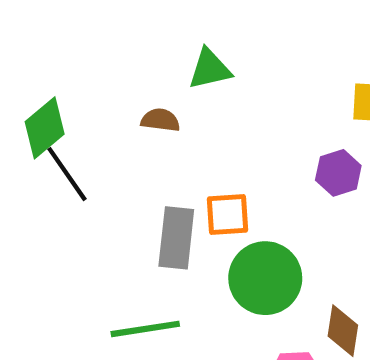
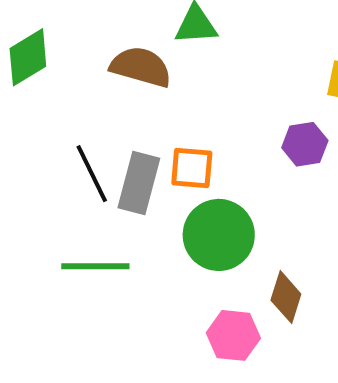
brown semicircle: (160, 120) -> (141, 67), size x1.6
black line: (67, 174) -> (92, 174), moved

